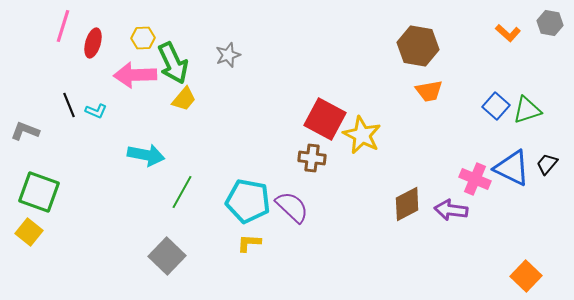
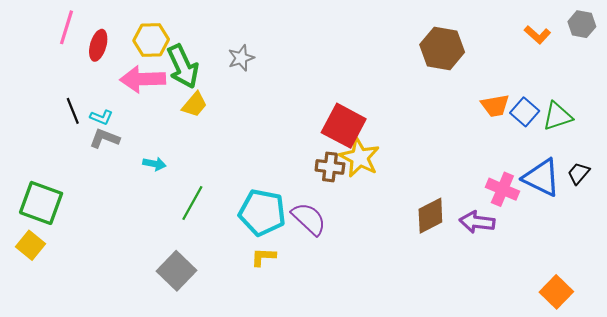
yellow hexagon: (143, 38) -> (151, 40), size x1.4
orange trapezoid: (429, 91) -> (495, 106), moved
gray L-shape: (25, 131) -> (105, 138), moved
yellow star: (362, 135) -> (360, 157), moved
cyan arrow: (146, 155) -> (154, 164), size x0.6

